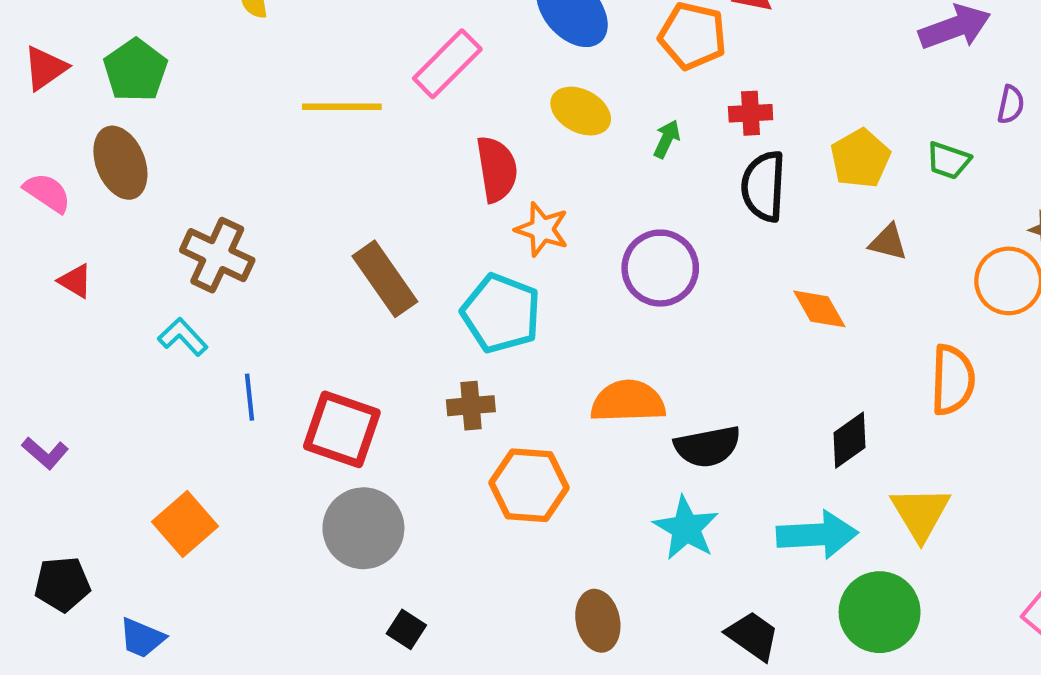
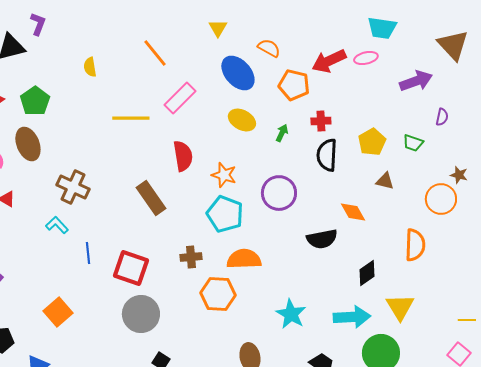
red semicircle: (497, 169) -> (183, 156), moved
cyan pentagon: (501, 313) -> (225, 214), moved
orange semicircle: (628, 401) -> (244, 259), moved
black semicircle: (708, 447) -> (322, 239), moved

